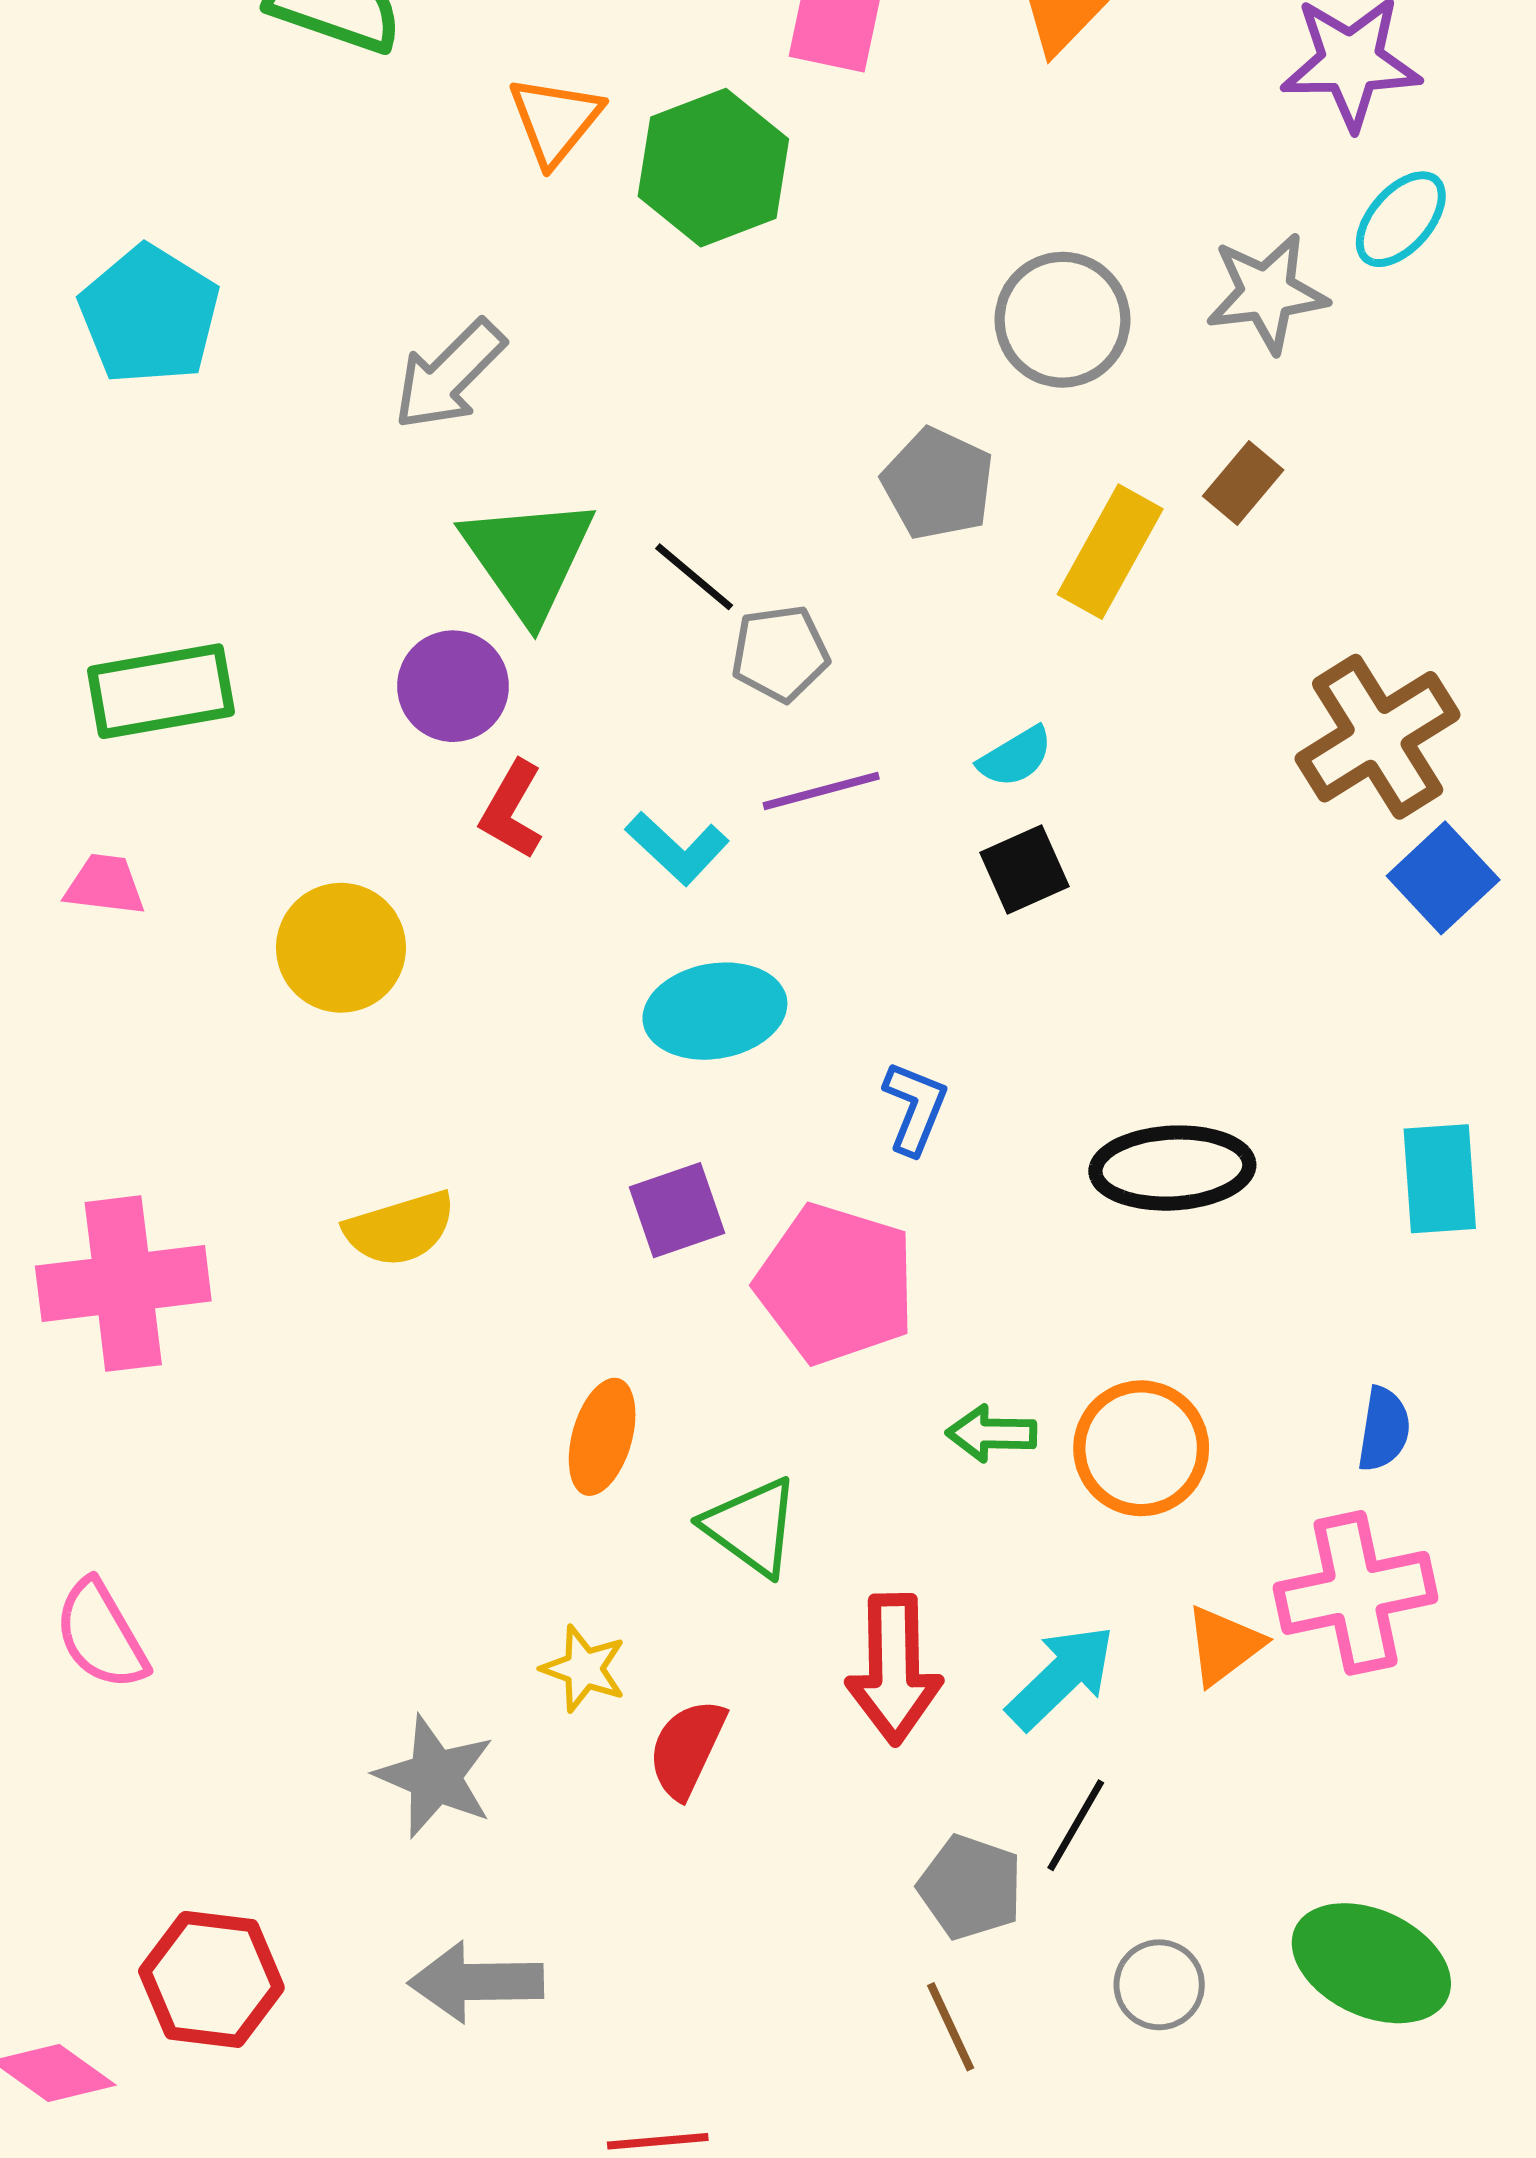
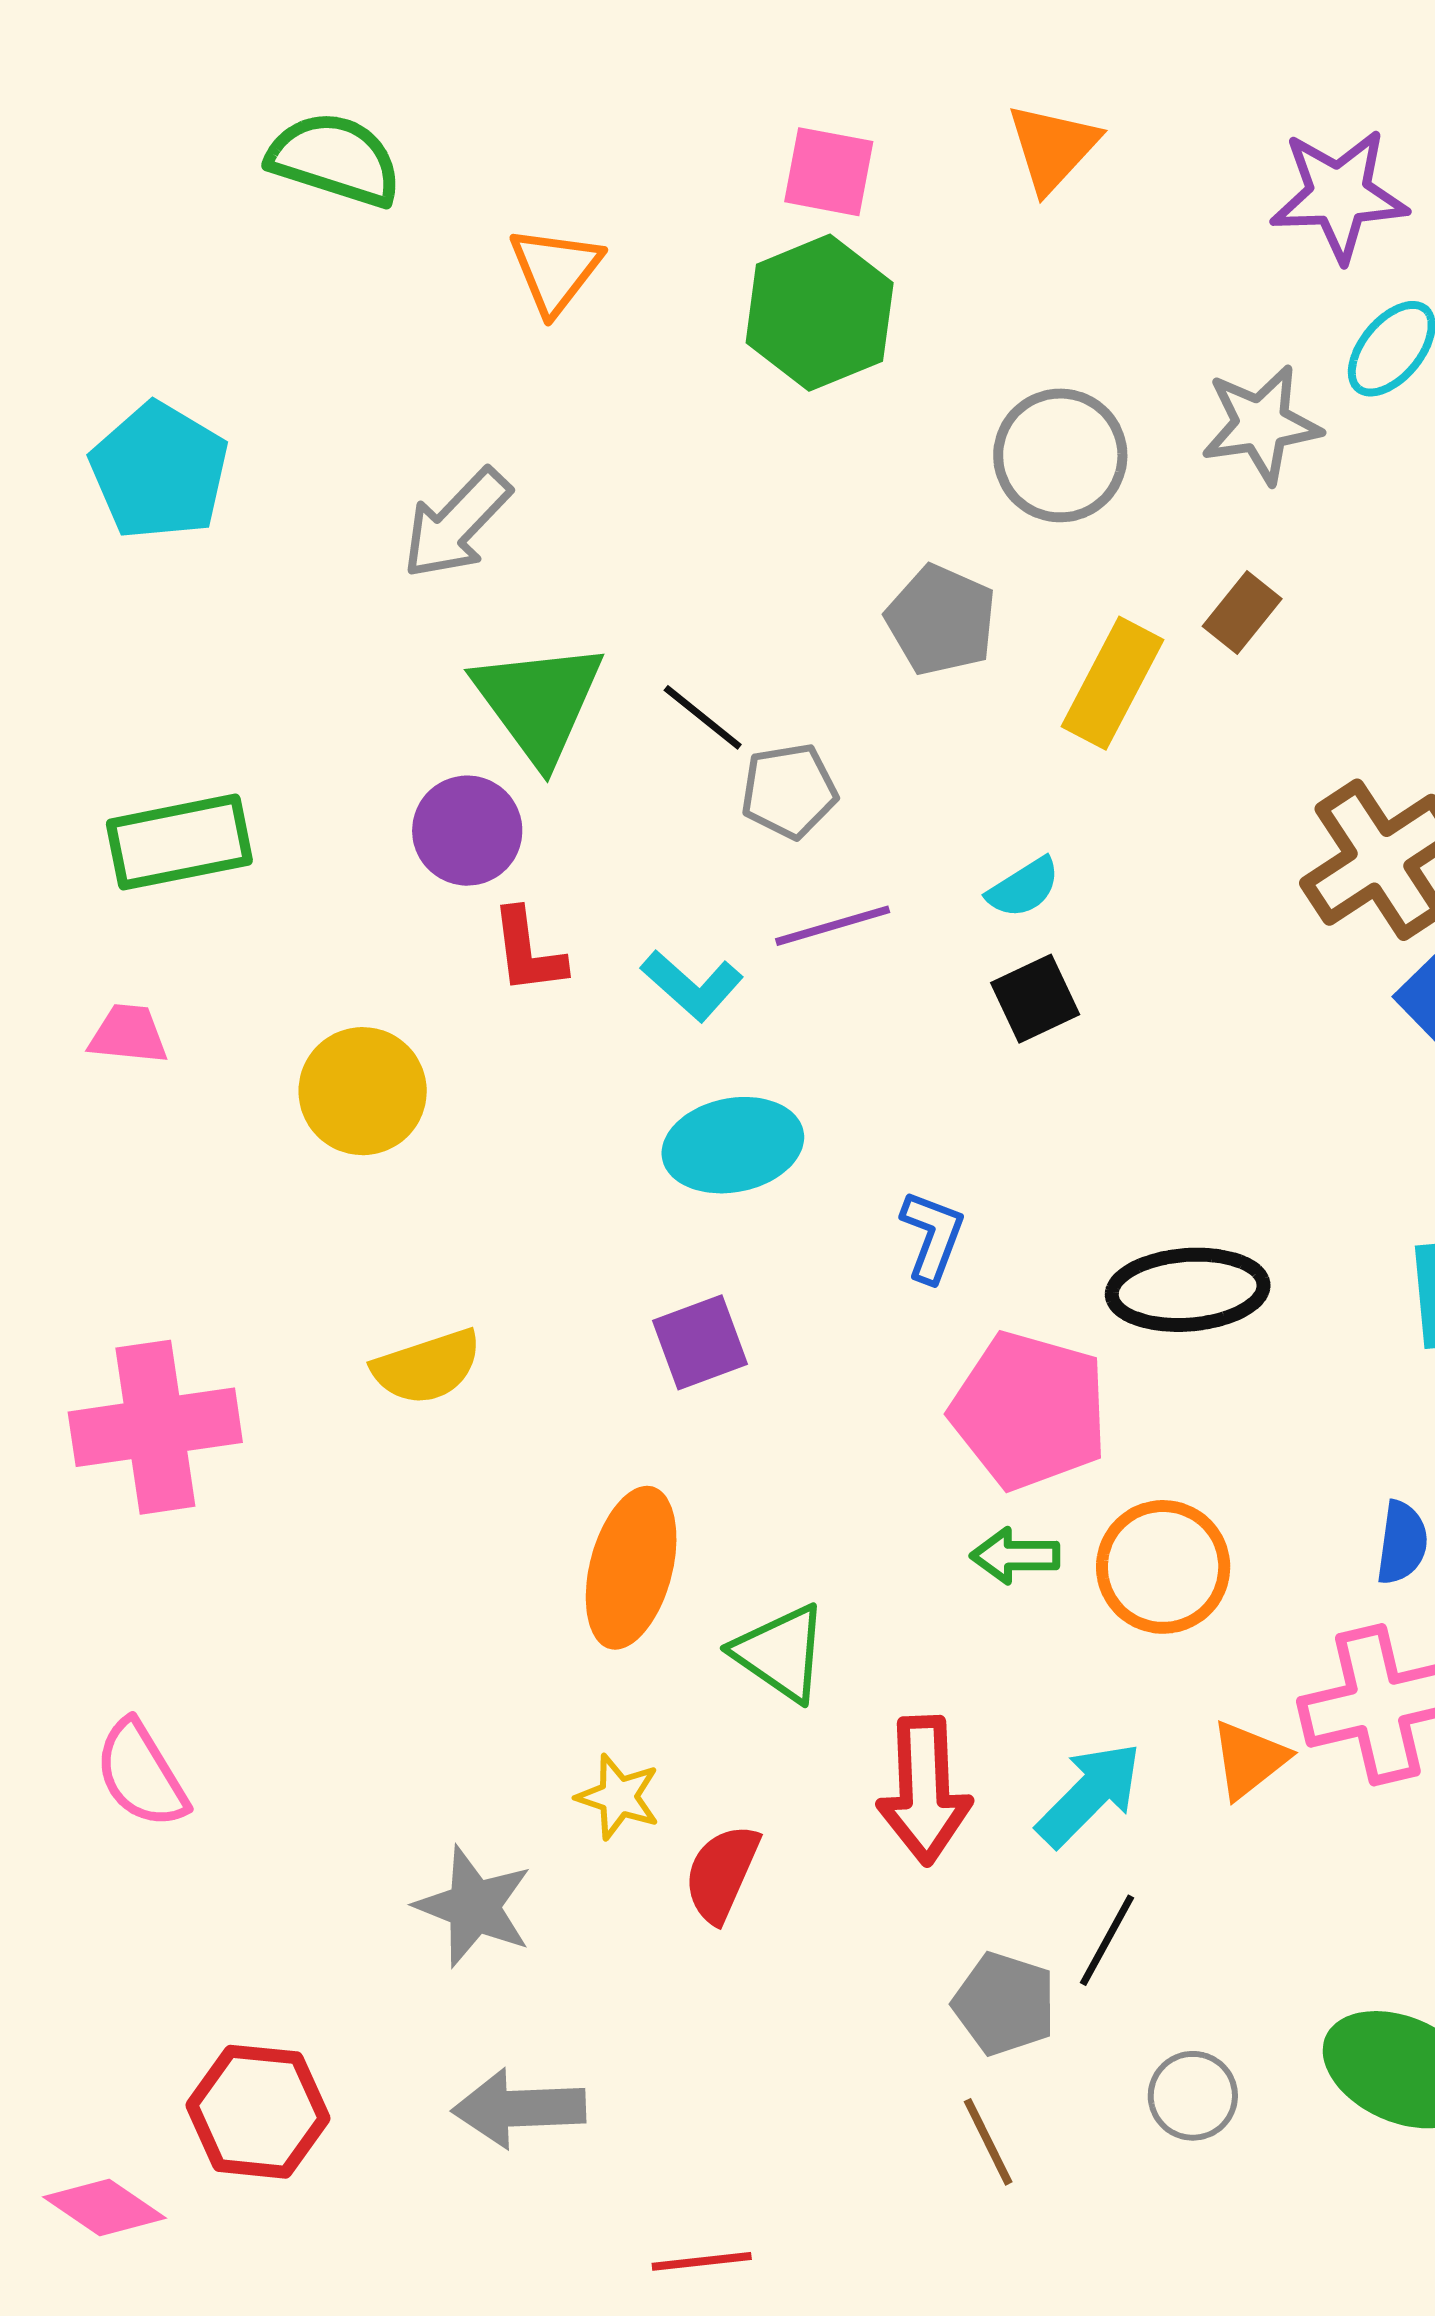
green hexagon: (713, 168) -> (820, 313), moved
red L-shape: (512, 810) -> (528, 951), turned -36
pink pentagon: (836, 1284) -> (1029, 1411), moved
orange ellipse: (602, 1437) -> (631, 1568), size x1.4

